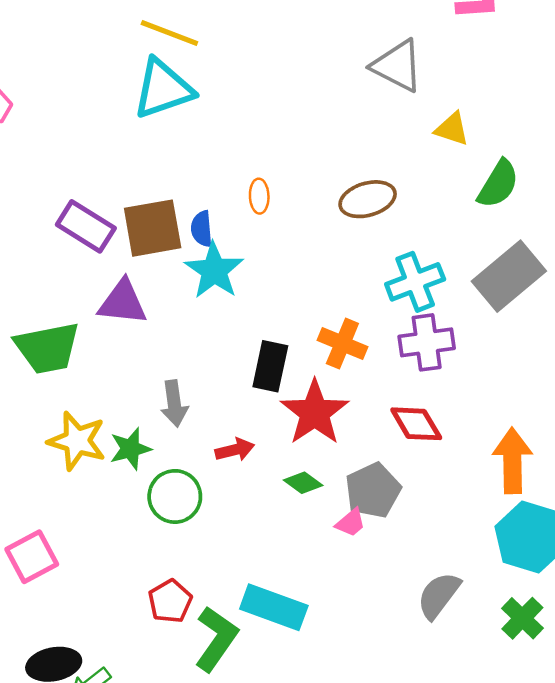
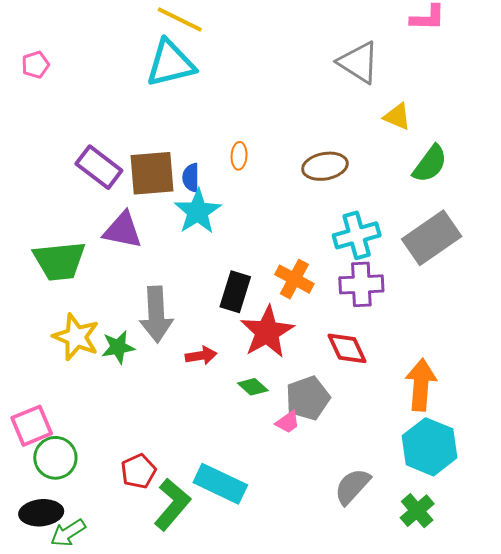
gray arrow: (174, 403) -> (156, 314), size x1.5
green circle: (175, 496) -> (55, 458), moved

